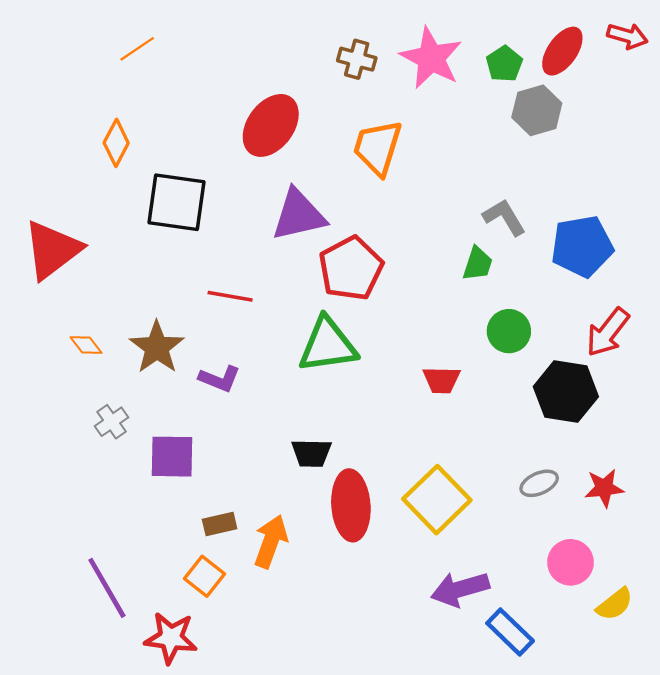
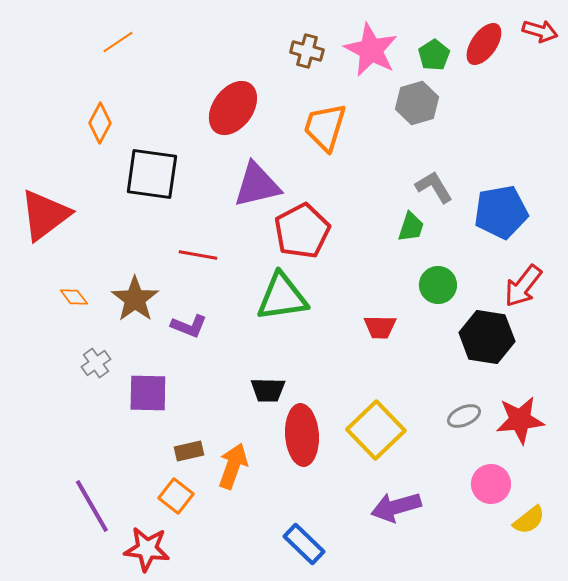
gray hexagon: (537, 110) -> (417, 103), moved
red star: (604, 488) -> (520, 420), size x1.4
blue rectangle: (510, 632) -> (304, 544), moved

